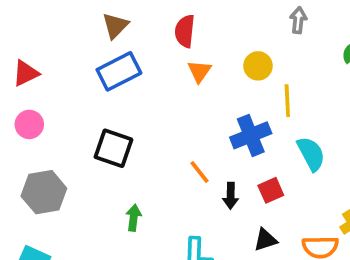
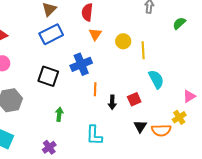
yellow circle: (258, 66) -> (123, 41), moved
blue cross: (251, 135) -> (81, 64), moved
orange line: (199, 172) -> (95, 89), turned 40
black triangle: (265, 240) -> (140, 126), moved, turned -40

